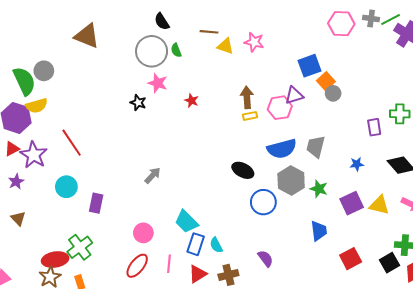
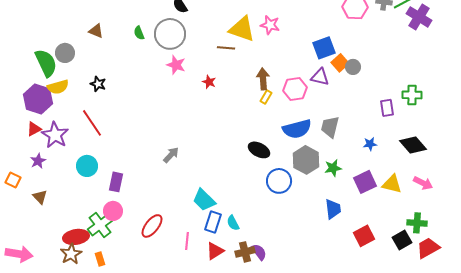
brown line: (209, 32) -> (226, 48), moved
brown triangle: (87, 36) -> (96, 31), moved, size x0.6
yellow triangle: (225, 46) -> (242, 29), size x1.6
green semicircle: (176, 50) -> (139, 33), moved
gray circle: (333, 93) -> (353, 67), moved
purple triangle: (294, 95) -> (320, 77), moved, turned 30
black star: (138, 103) -> (98, 84), moved
yellow rectangle: (250, 116) -> (266, 97), turned -48
green star: (319, 189) -> (333, 168), turned -30
pink circle: (143, 233) -> (113, 211), moved
purple semicircle: (265, 259) -> (259, 252), moved
red ellipse: (137, 266) -> (152, 226), moved

